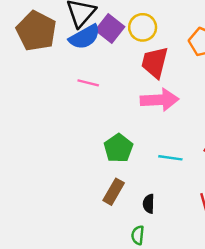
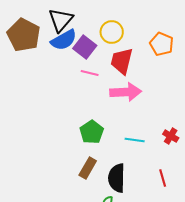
purple square: (110, 29) -> (85, 47), moved
pink line: (88, 83) -> (90, 73), moved
black semicircle: (149, 204) -> (117, 178), size x1.8

